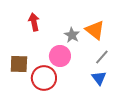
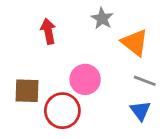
gray star: (72, 35) -> (102, 18), moved
gray line: (102, 57) -> (145, 81), turned 70

